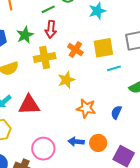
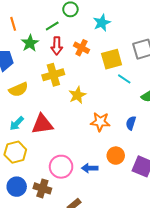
green star: (25, 35) -> (30, 43), moved
orange cross: (75, 50) -> (81, 48), moved
cyan line: (114, 68) -> (124, 79), turned 56
blue arrow: (76, 142) -> (90, 168), moved

